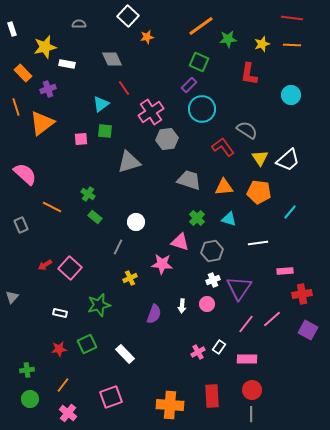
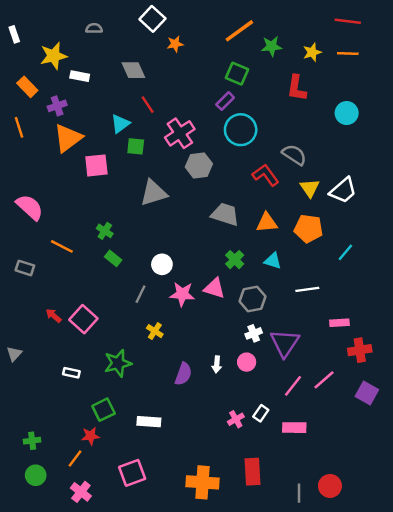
orange triangle: (42, 123) -> (68, 138), moved
green square: (105, 131) -> (136, 146), moved
pink square: (81, 139) -> (96, 165), size x1.5
gray rectangle: (21, 225) -> (25, 268), turned -49
pink star: (162, 264) -> (182, 294), moved
red arrow: (45, 265) -> (54, 316), turned 72
yellow cross: (130, 278) -> (155, 331), turned -32
red star: (59, 349) -> (90, 436), moved
white rectangle: (125, 354) -> (149, 422), turned -42
red circle: (252, 390) -> (330, 486), moved

